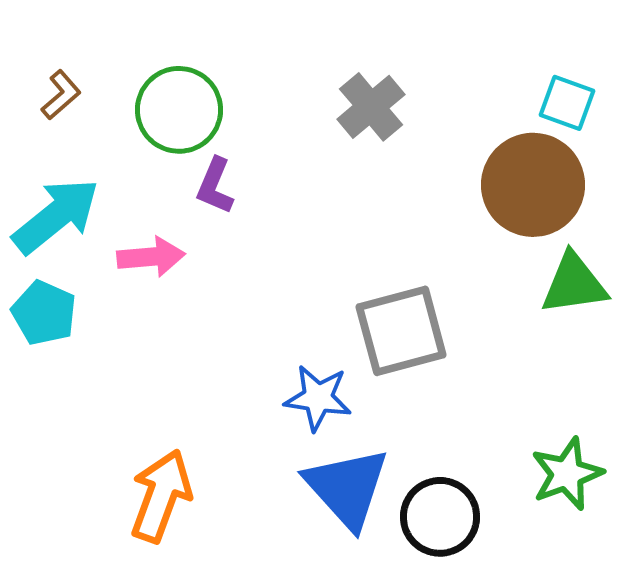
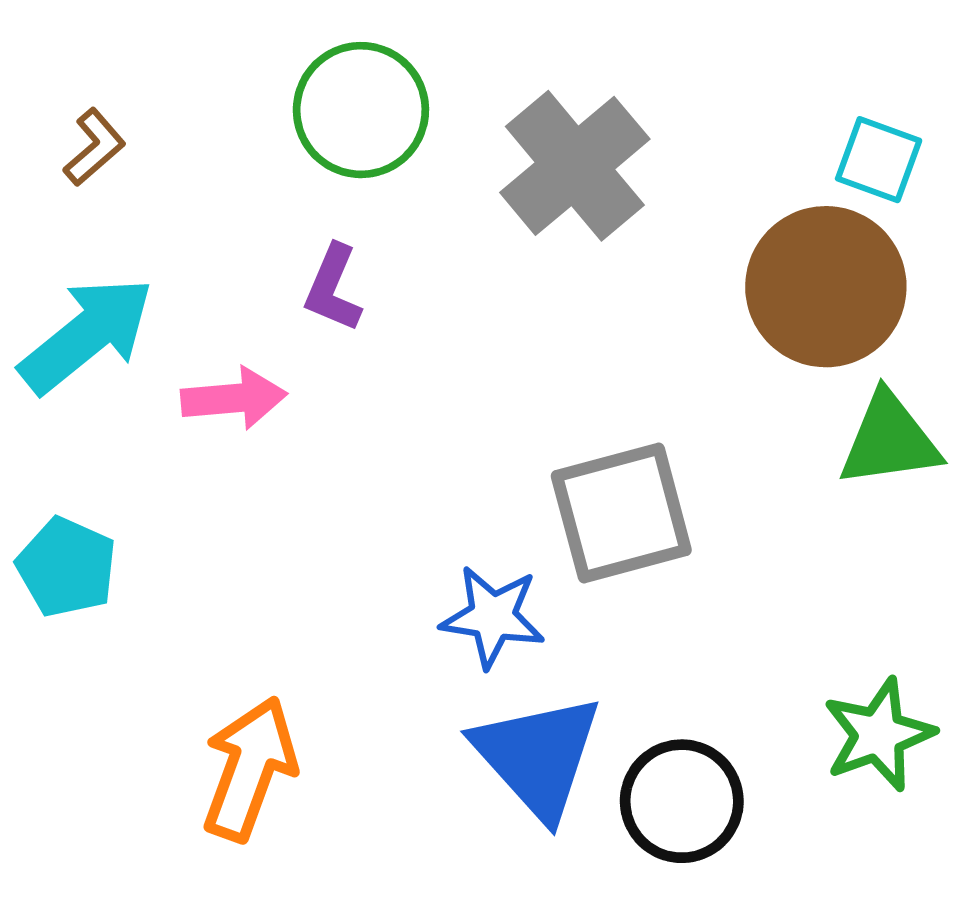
gray cross: (371, 107) -> (575, 166), size x1.4
green circle: (179, 110) -> (361, 110), moved
cyan pentagon: (44, 313) -> (67, 567), moved

